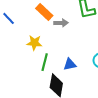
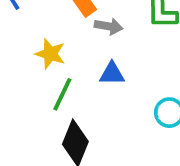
blue triangle: (70, 64) -> (112, 74), moved

